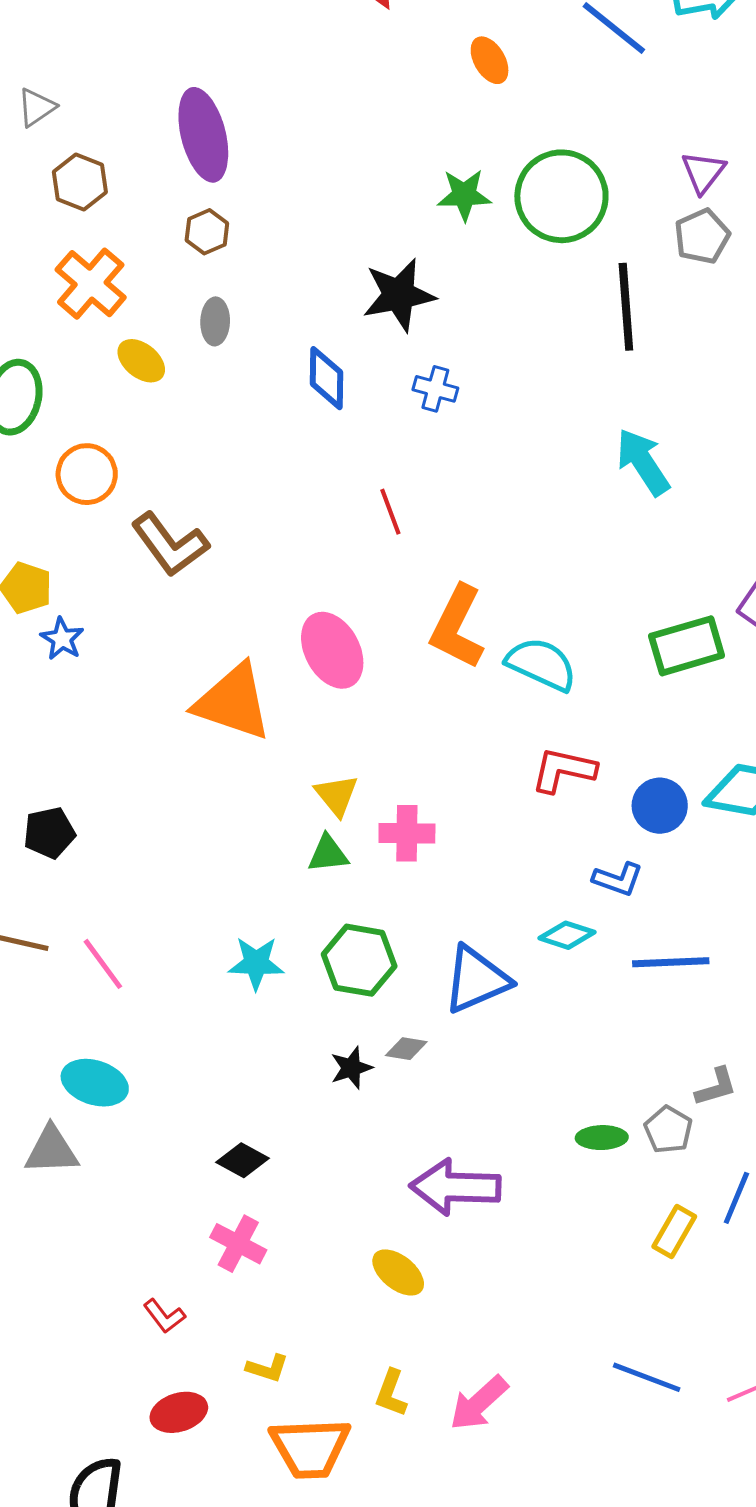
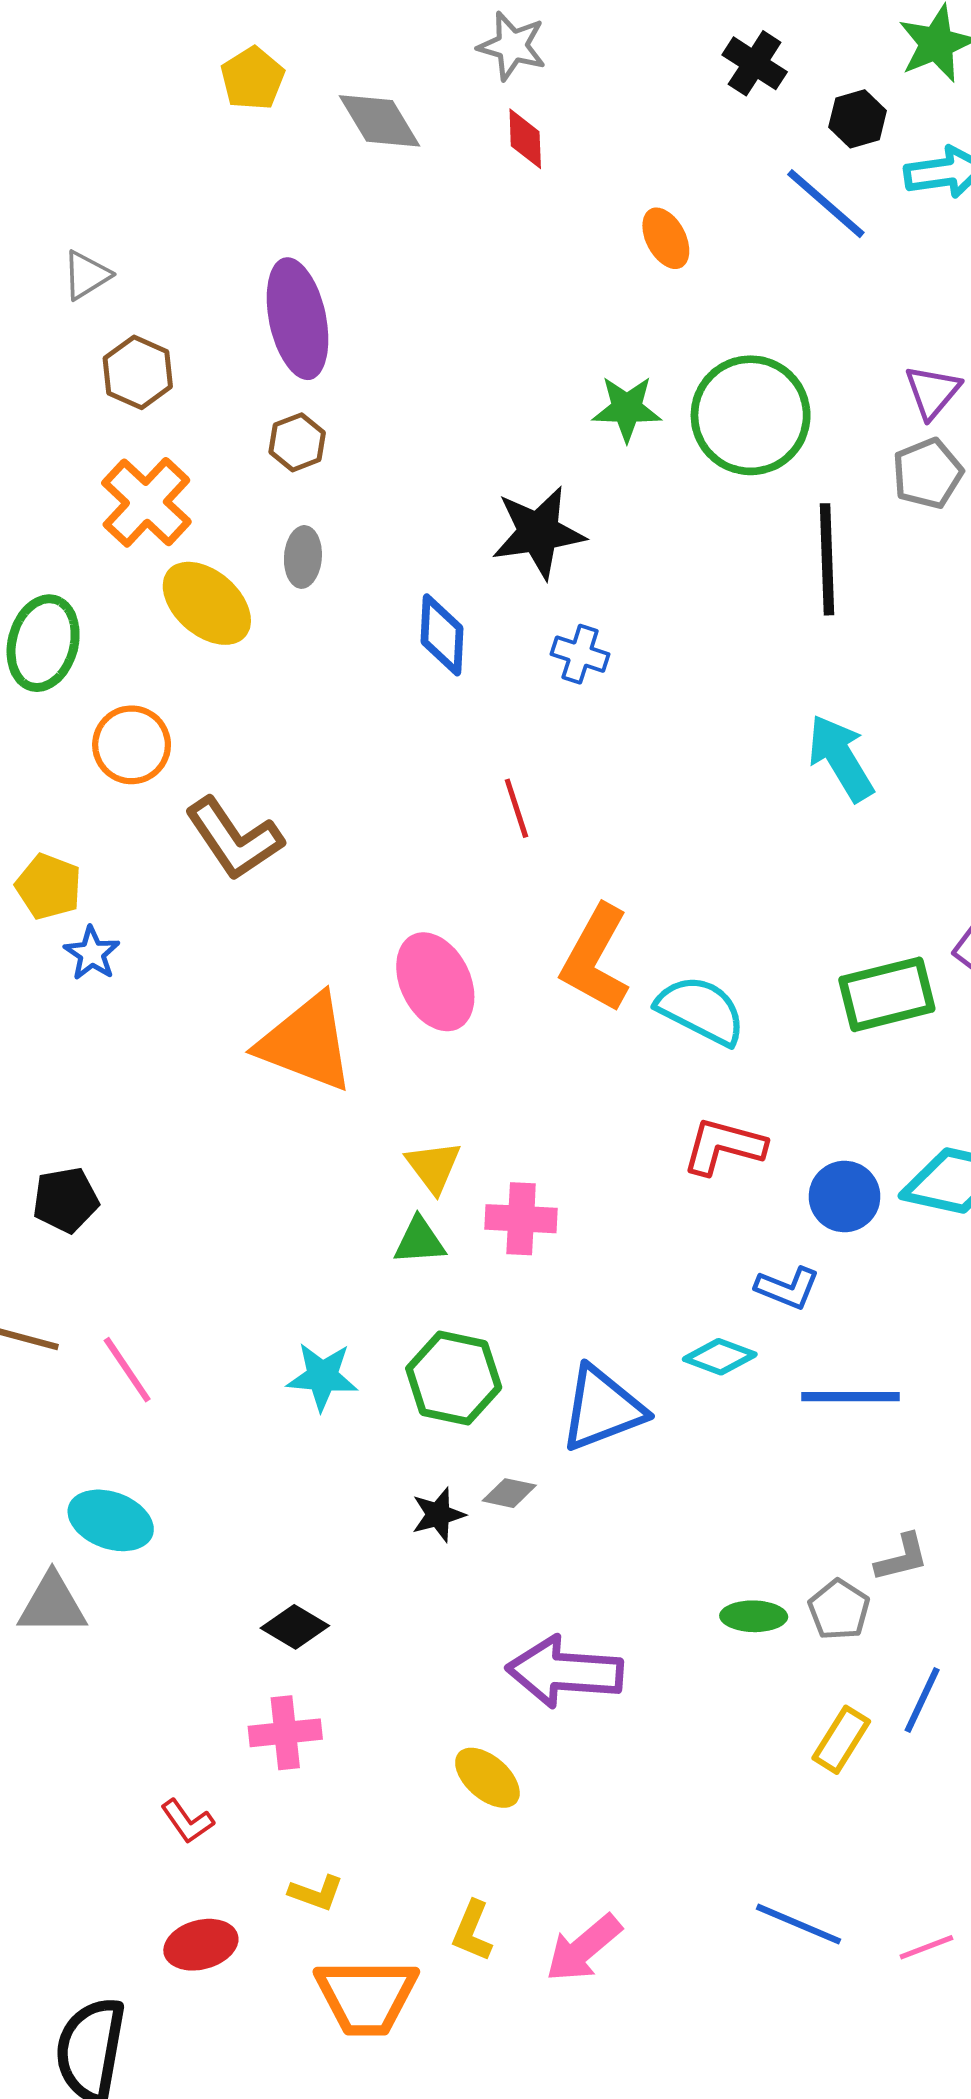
yellow ellipse: (141, 361) -> (207, 603), size x1.5
pink cross: (238, 1244) -> (285, 1733), turned -36

